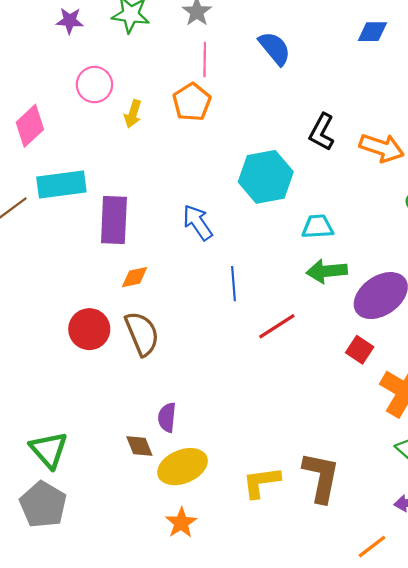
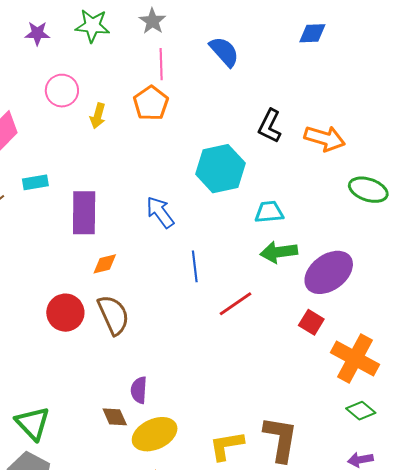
cyan rectangle: (61, 185) -> (35, 182), size x0.6

